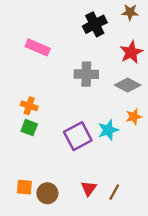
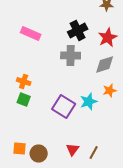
black cross: (95, 24) -> (78, 30), moved
gray diamond: (128, 85) -> (105, 64), turned -45
purple square: (78, 136) -> (64, 106), turned -30

